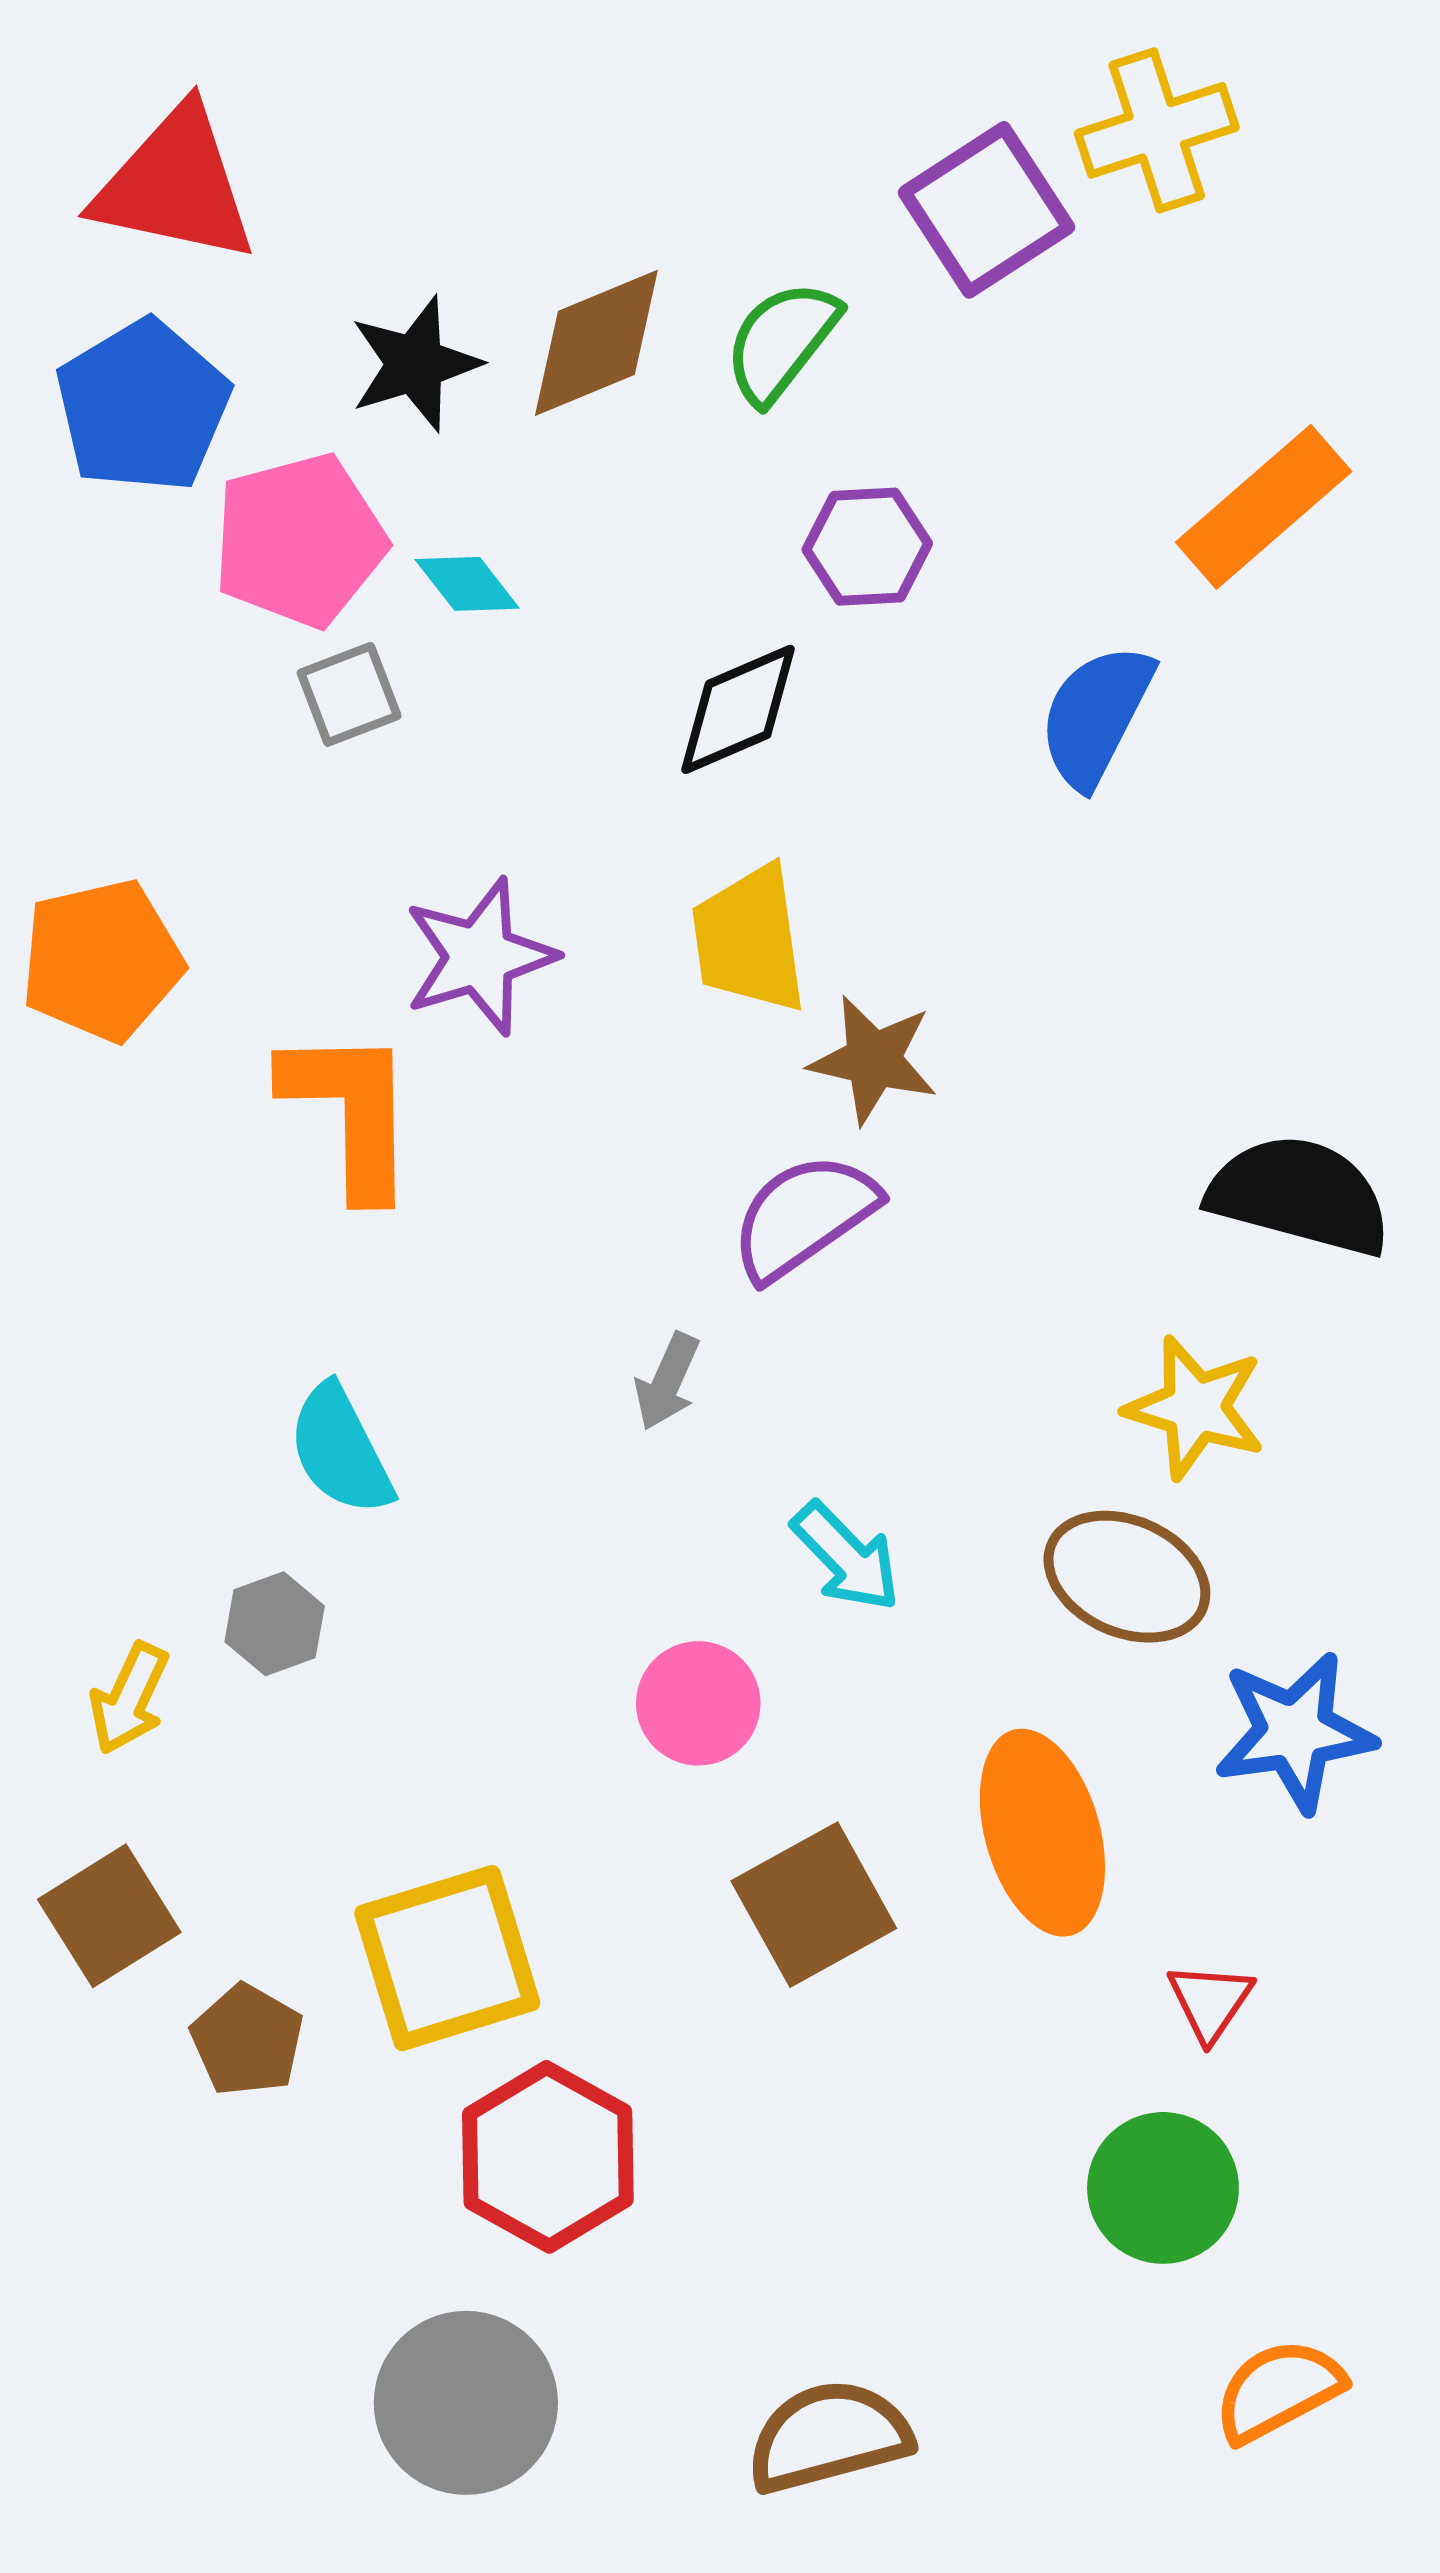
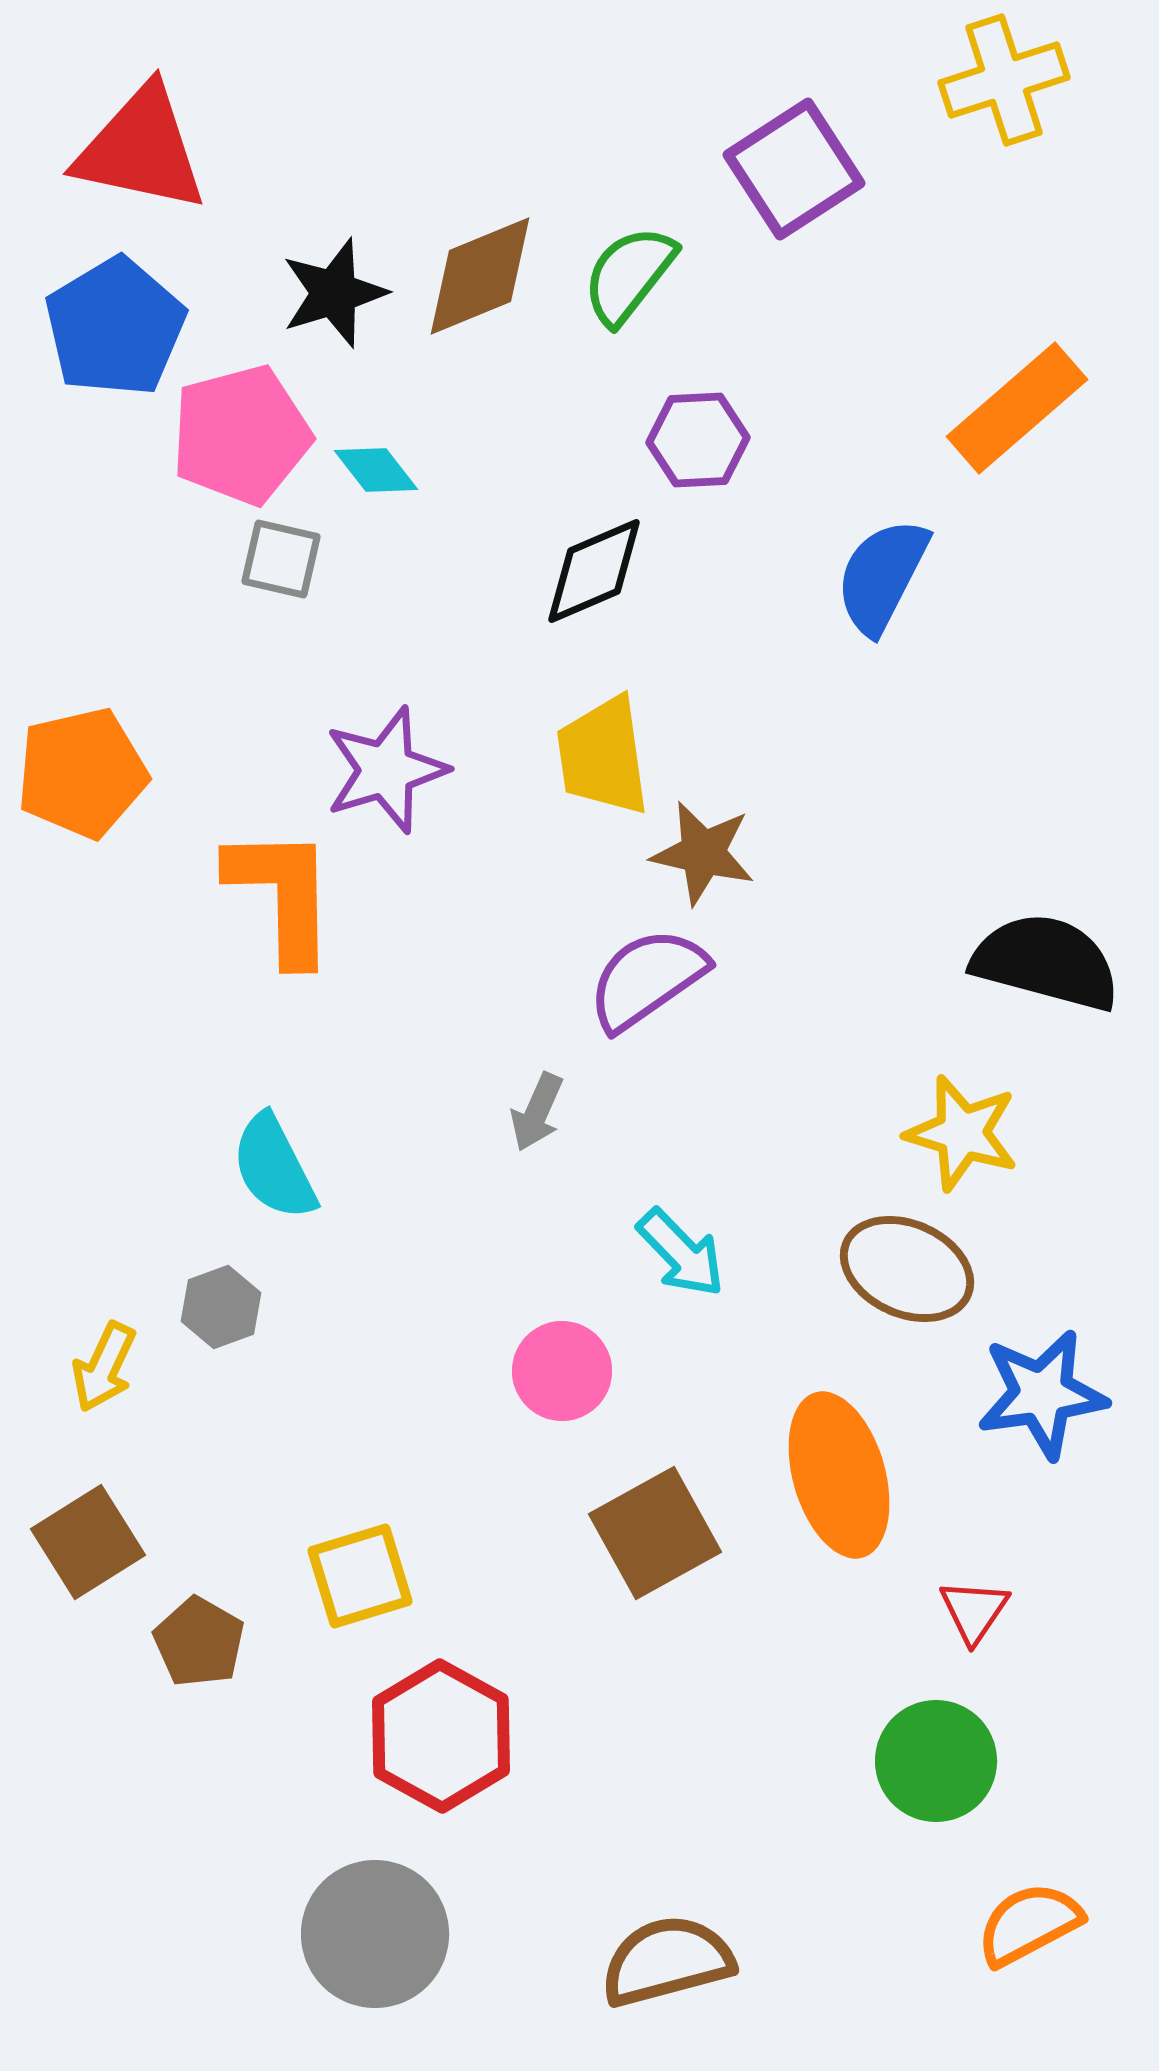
yellow cross: (1157, 130) -> (1004, 80), moved
gray square: (349, 694) -> (281, 559), turned 34
yellow square: (447, 1958) -> (360, 1576), size x0.7

